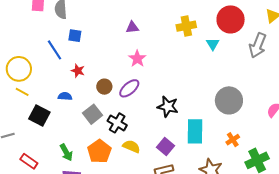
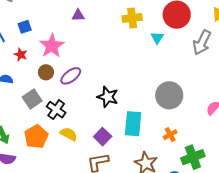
blue square: (75, 36) -> (25, 27), moved, turned -32
pink star: (137, 59) -> (52, 46), moved, size x1.4

